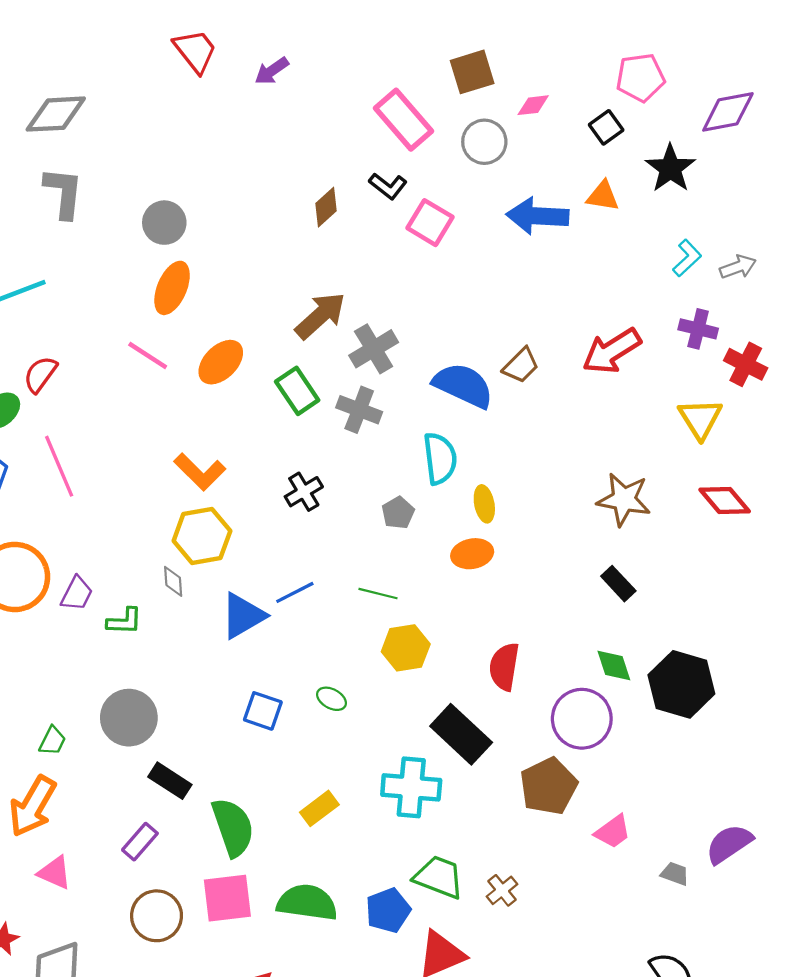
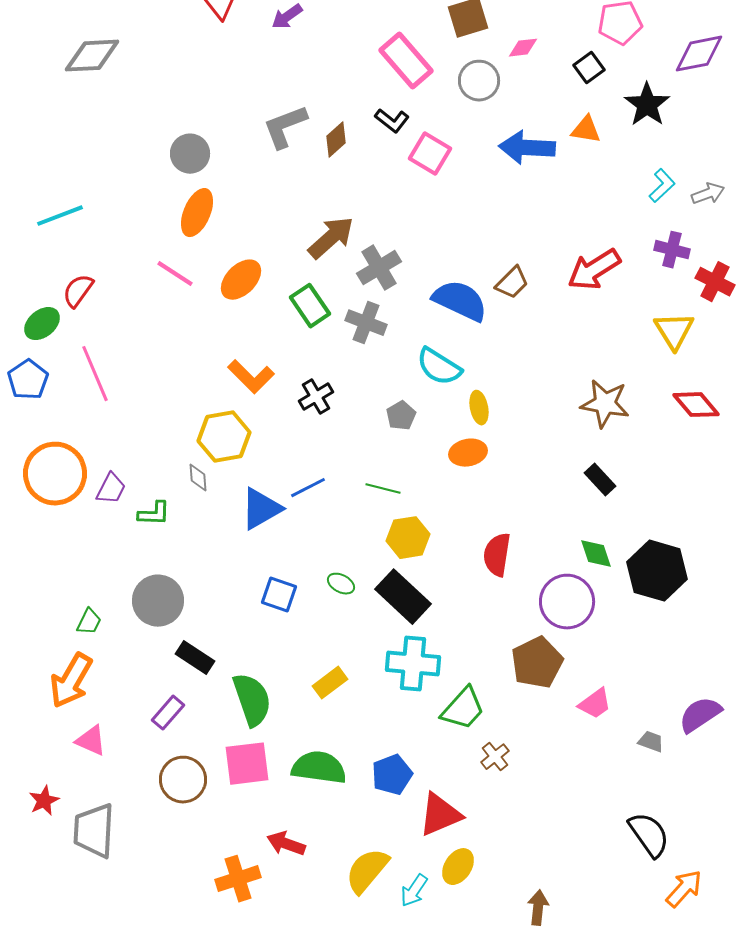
gray L-shape: (64, 193) -> (285, 127), moved, turned -117
cyan semicircle: (440, 458) -> (439, 367), turned 129
orange L-shape: (200, 472) -> (251, 377), moved
black rectangle: (461, 734) -> (403, 597), moved
green trapezoid: (439, 877) -> (463, 709), moved, turned 111

